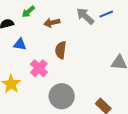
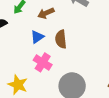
blue triangle: (20, 44) -> (37, 37), moved, turned -32

